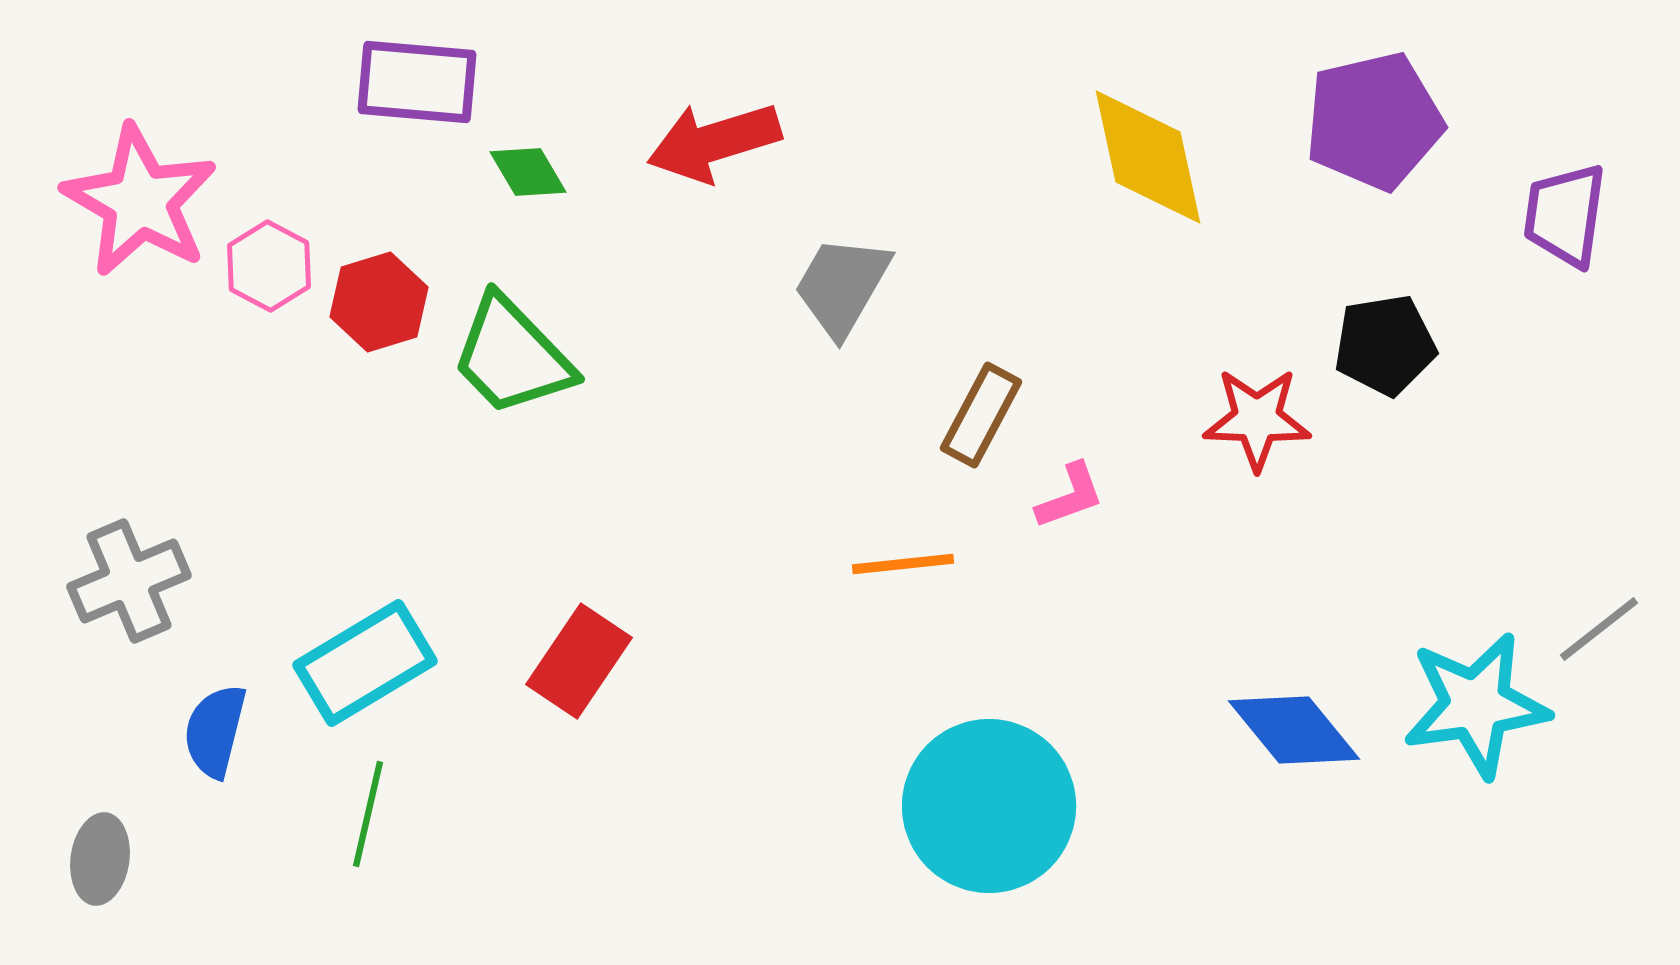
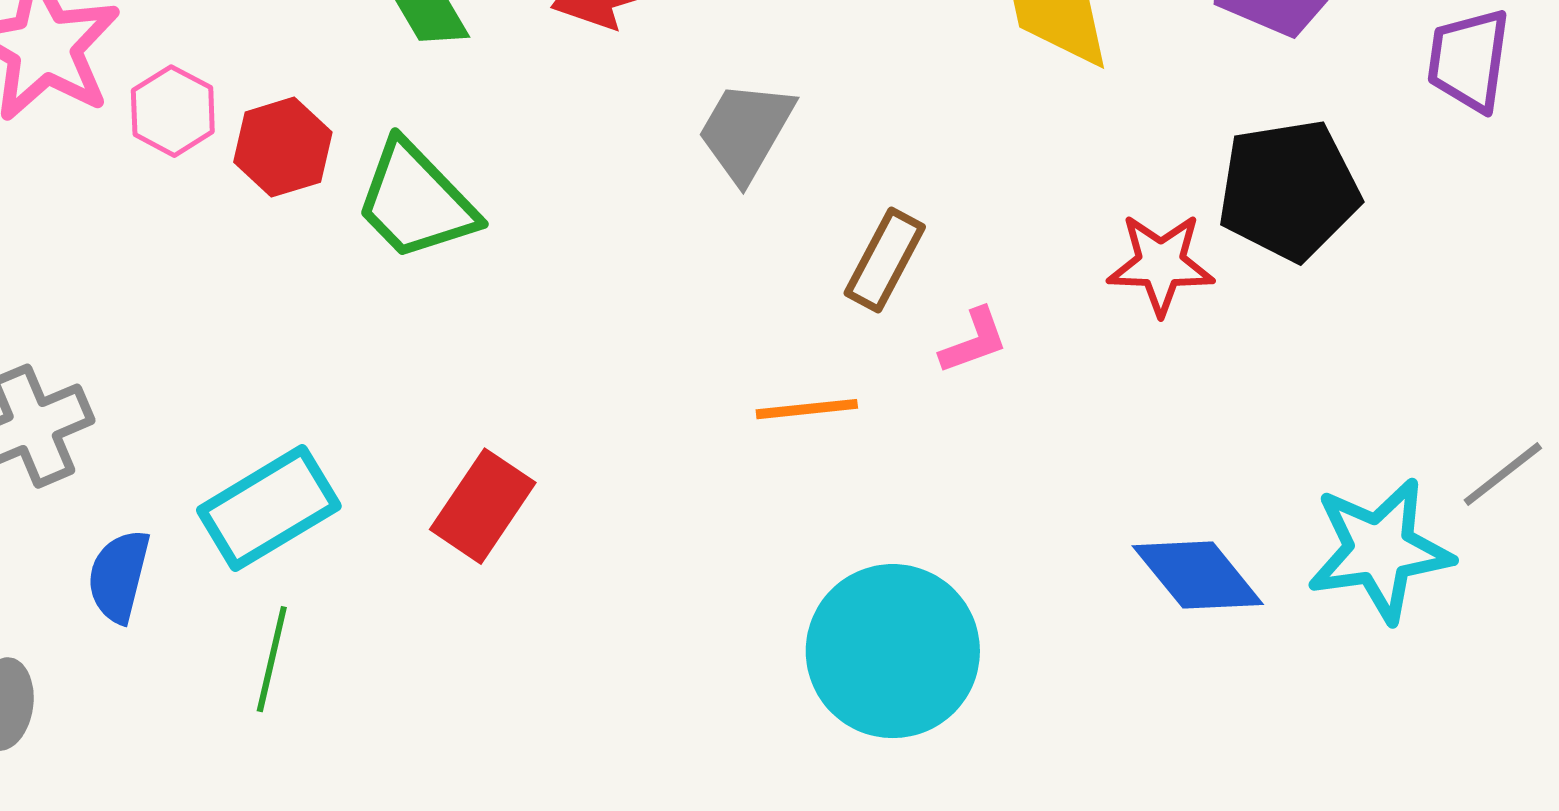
black pentagon: (1385, 345) -> (1289, 190), size x1.4

